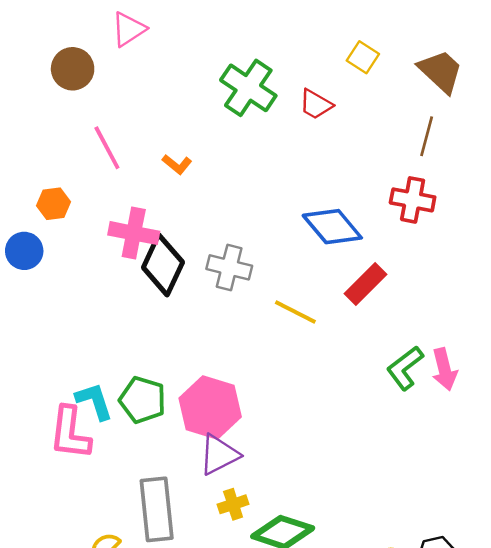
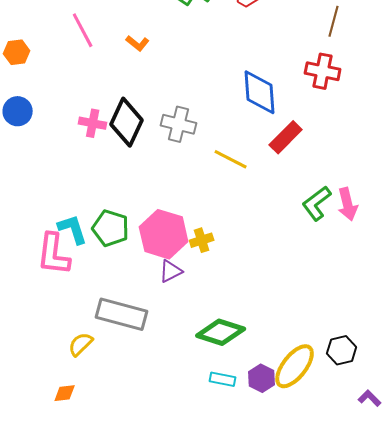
orange hexagon: (53, 204) -> (17, 52), moved
blue diamond: (332, 227) -> (260, 92), turned 36
pink cross: (134, 233) -> (93, 123), moved, size x0.7
purple triangle: (219, 455) -> (171, 271), size x0.7
yellow cross: (233, 504) -> (202, 240), moved
gray rectangle: (157, 509) -> (122, 314), turned -69

